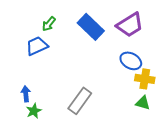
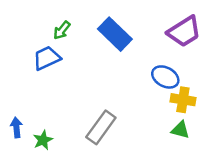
purple trapezoid: (130, 25) -> (184, 32), moved
blue arrow: (26, 94) -> (16, 127), moved

